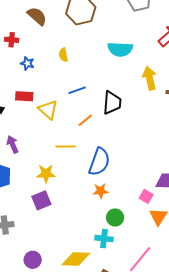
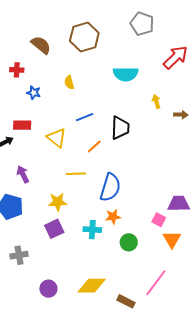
yellow arrow: (150, 78) -> (156, 101), size x0.6
red rectangle: (24, 96) -> (22, 125), moved
cyan cross: (104, 239) -> (92, 230), moved

